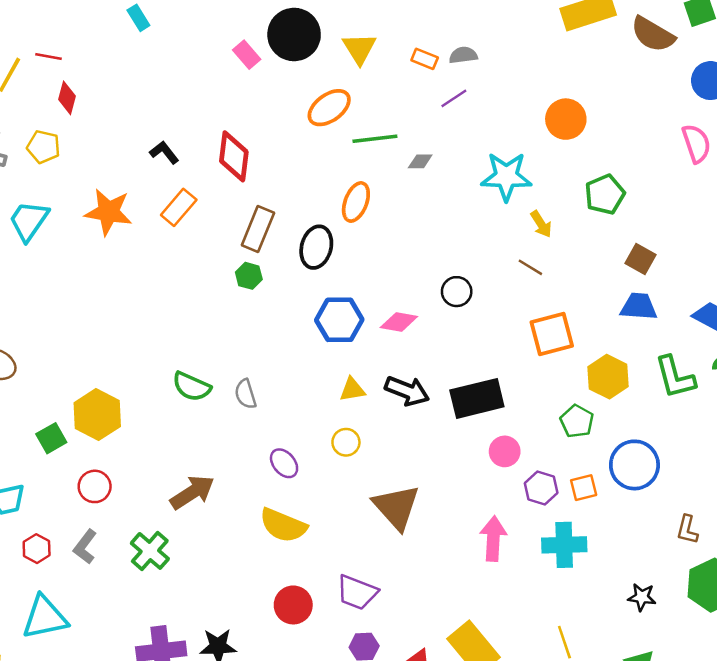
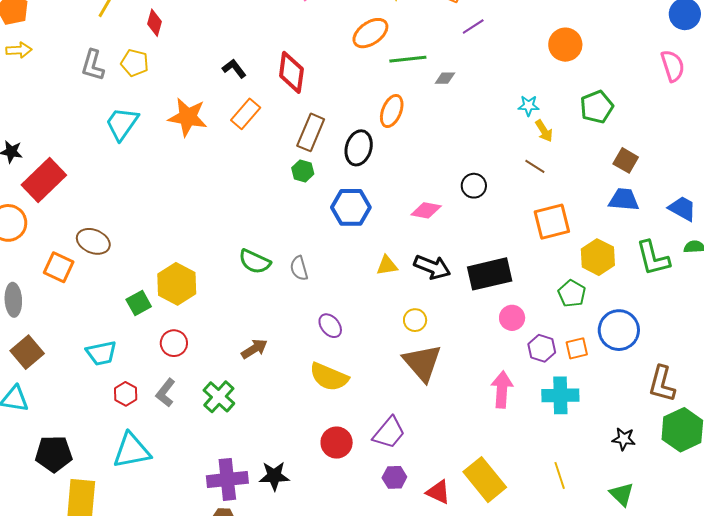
cyan star: (506, 176) -> (529, 106), moved, size x0.5
blue hexagon: (339, 320) -> (351, 207), moved
yellow circle: (346, 442) -> (415, 320), moved
brown arrow: (192, 492) -> (254, 349), size x0.7
brown L-shape: (687, 530) -> (662, 384), size x1.5
purple trapezoid: (357, 592) -> (389, 433), turned -72

